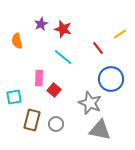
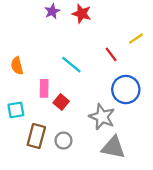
purple star: (41, 24) -> (52, 11), moved
red star: (63, 29) -> (82, 14), moved
orange semicircle: (17, 41) -> (17, 66), moved

